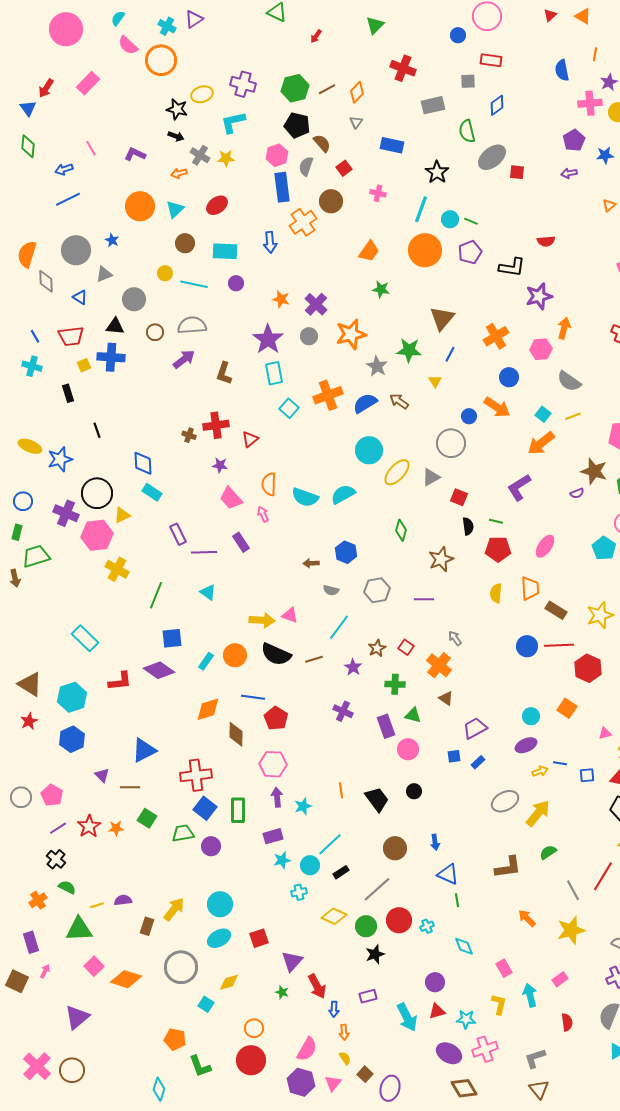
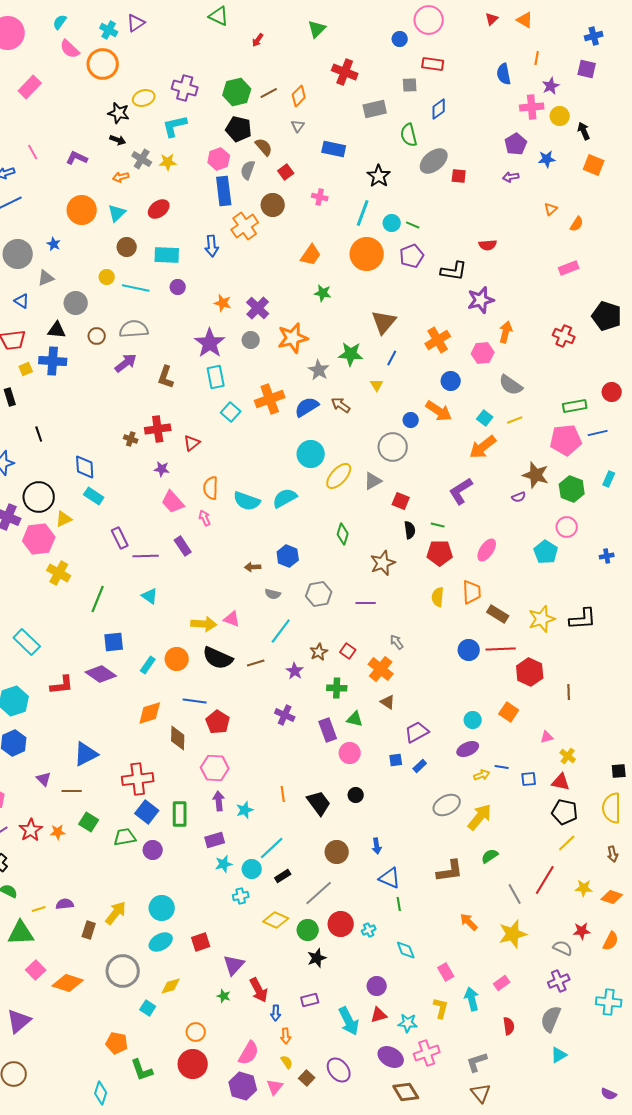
purple ellipse: (390, 1088) -> (339, 1070), moved, turned -55

